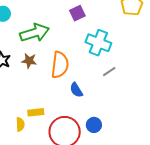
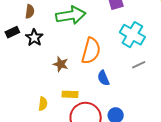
brown star: (29, 61) -> (61, 64), moved
yellow rectangle: (36, 112) -> (70, 94), moved

